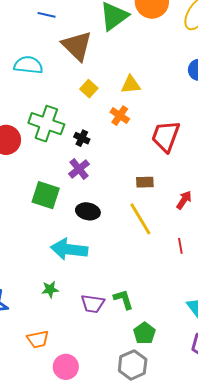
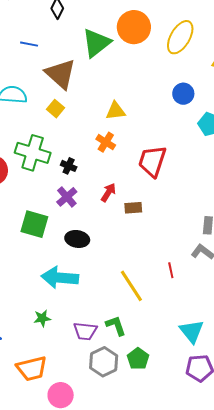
yellow square: (89, 89) -> (56, 109), moved
red arrow: (184, 200) -> (108, 193), moved
yellow line: (140, 219) -> (131, 286), moved
orange trapezoid: (38, 339) -> (32, 369), size x1.4
gray hexagon: (133, 365) -> (104, 362), moved

